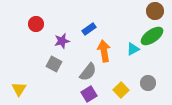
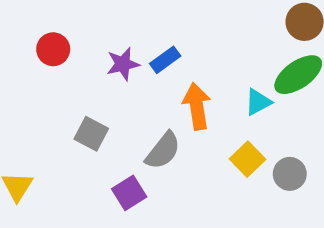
purple star: (62, 41) -> (123, 64), moved
yellow square: (121, 90) -> (247, 159), moved
purple square: (89, 94) -> (129, 193), moved

